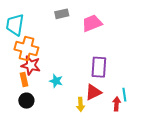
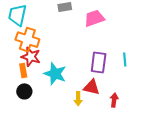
cyan star: (56, 81) -> (55, 74), size x1.6
red triangle: (93, 92) -> (92, 87), turned 36
cyan line: (124, 95) -> (125, 59), moved

